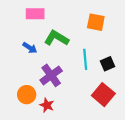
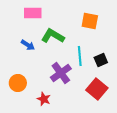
purple cross: (51, 75) -> (61, 73), moved
orange circle: (27, 95) -> (18, 83), moved

